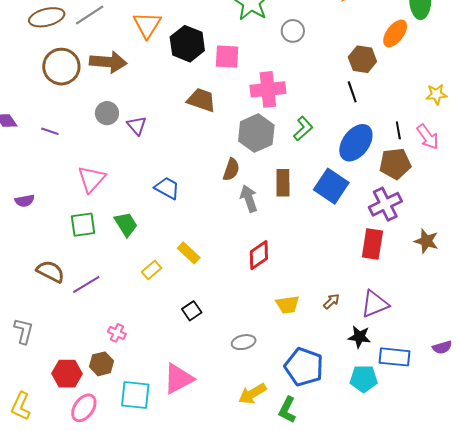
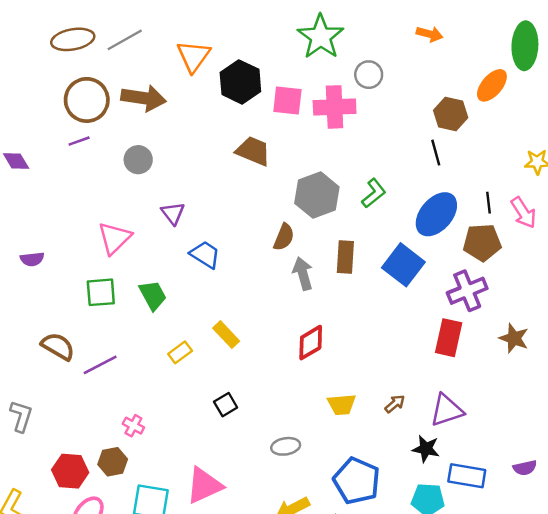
pink cross: (268, 89) -> (335, 107), moved
purple triangle: (137, 126) -> (173, 213), moved
purple line: (50, 131) -> (79, 141), moved, turned -42

